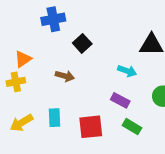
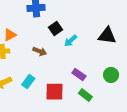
cyan arrow: (127, 71) -> (71, 41), moved, turned 112
cyan rectangle: (54, 118) -> (28, 82), turned 32

